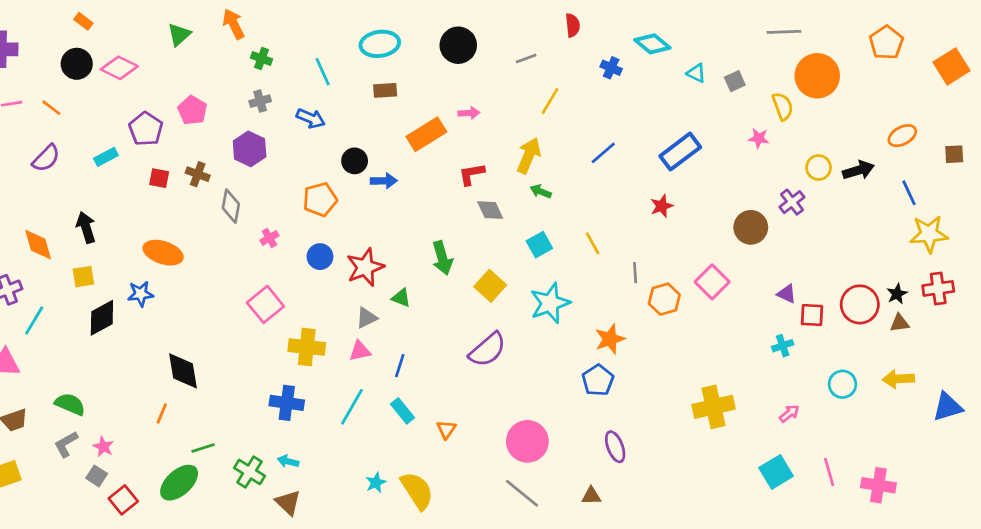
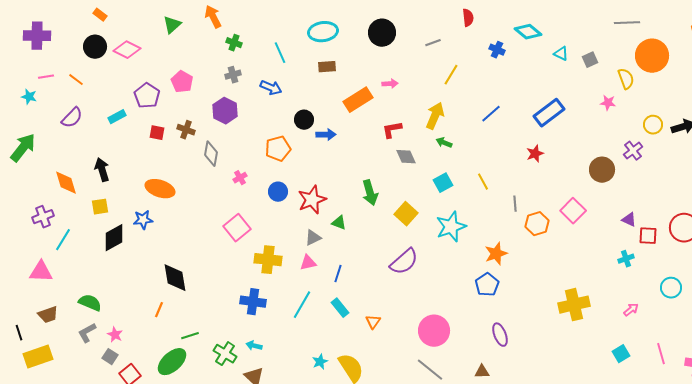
cyan square: (776, 472) -> (621, 354), size x0.7

